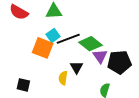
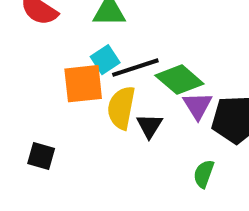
orange square: (43, 48) -> (83, 84), turned -30
yellow semicircle: (63, 78) -> (121, 108), moved, size x1.5

